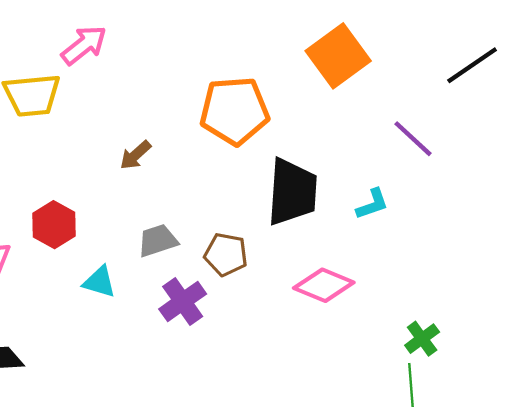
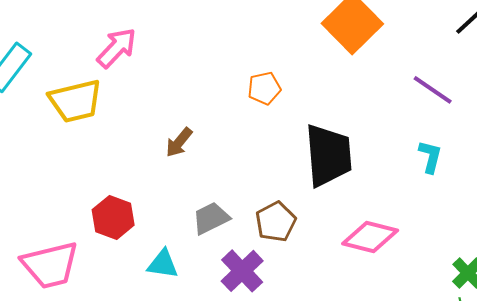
orange pentagon: (234, 111) -> (264, 88), size x0.5
cyan L-shape: (372, 204) -> (430, 157), moved, turned -48
brown pentagon: (226, 254) -> (276, 222), turned -30

